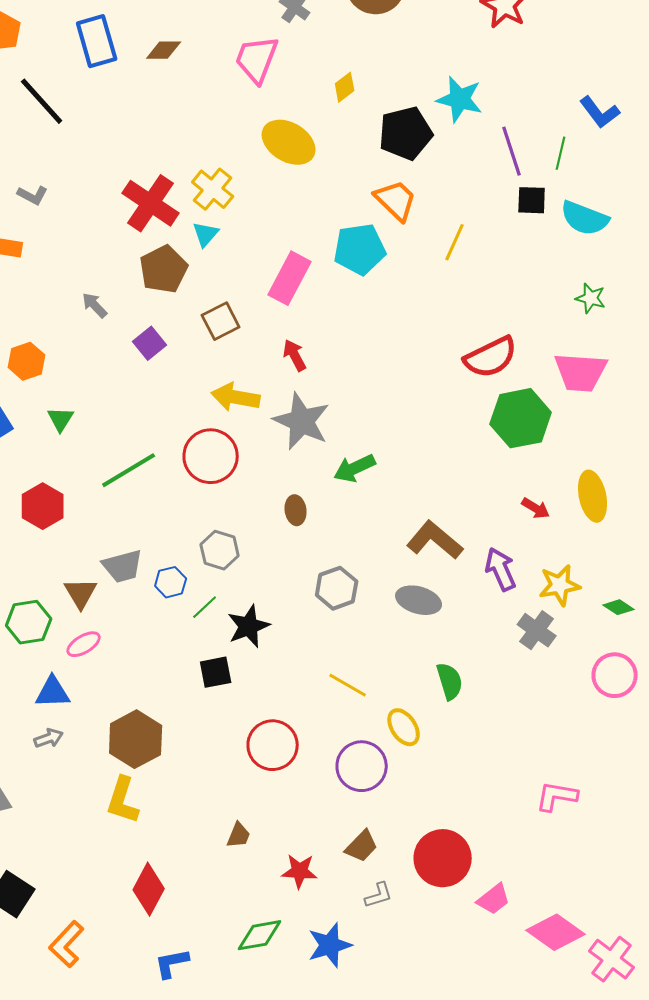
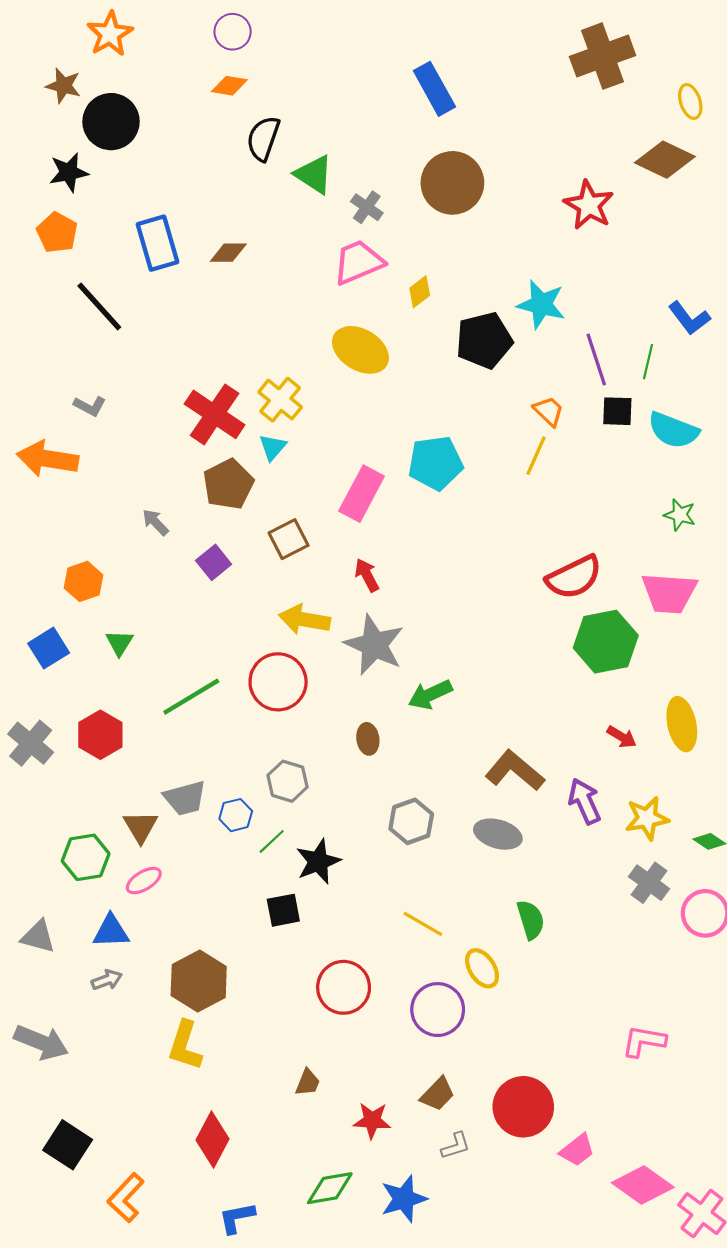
pink trapezoid: (257, 59) -> (358, 262), moved, turned 46
orange trapezoid: (396, 200) -> (549, 411), moved, size x0.7
gray cross: (537, 630) -> (649, 883), moved

